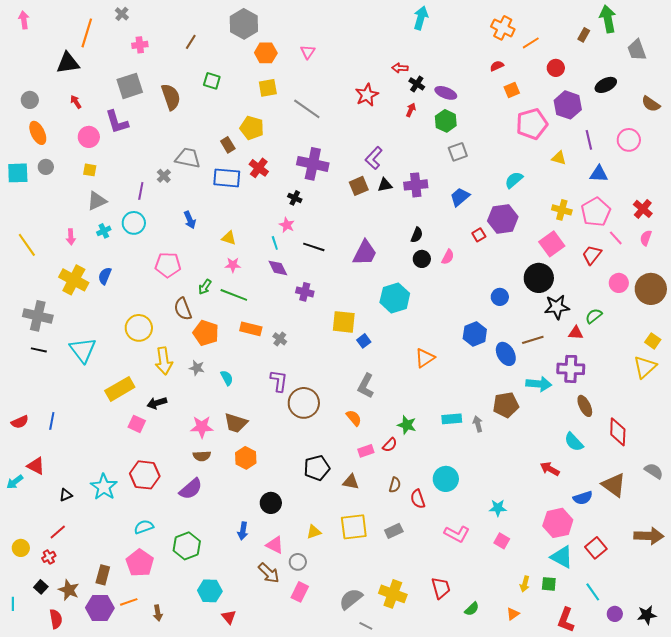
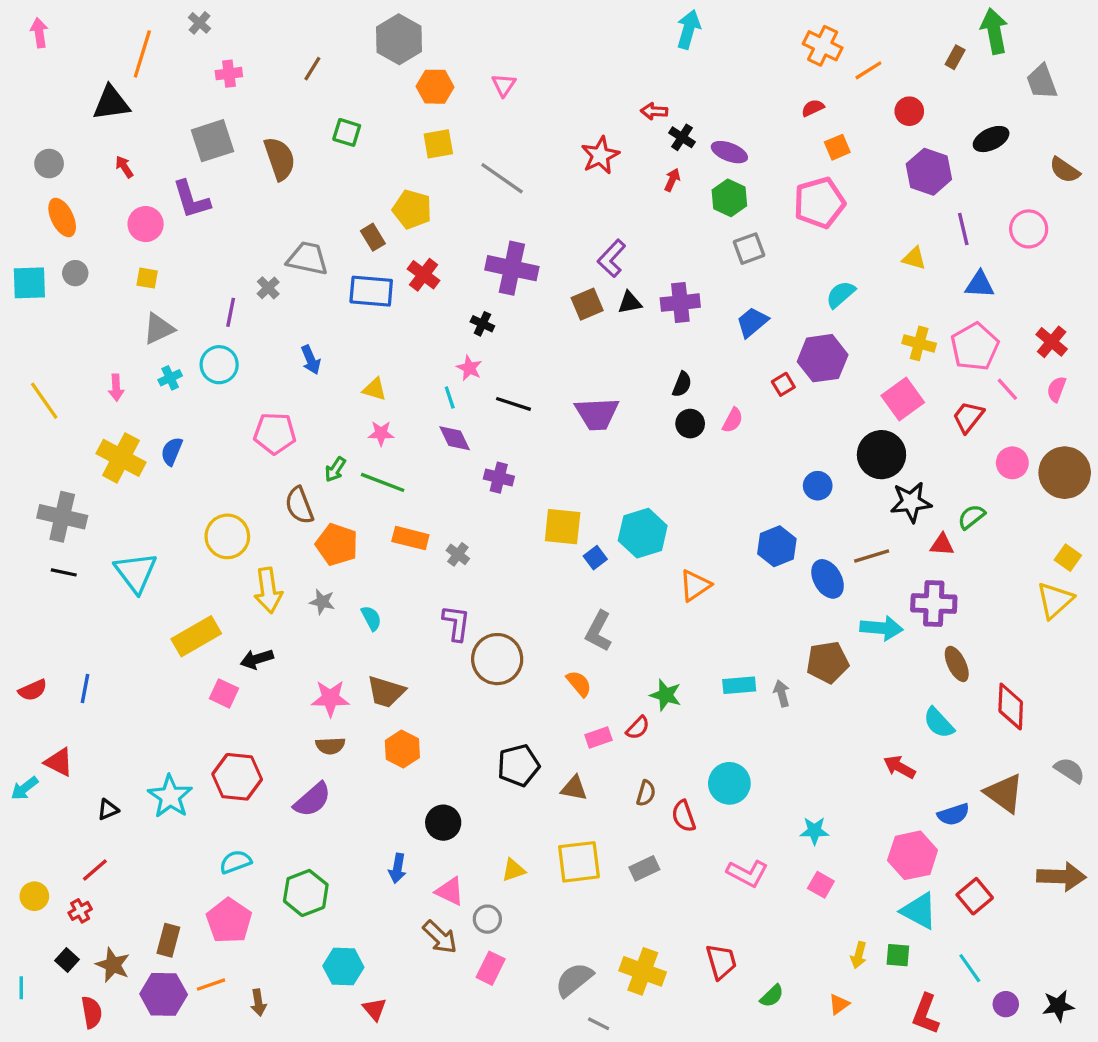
pink pentagon: (532, 124) -> (819, 203), moved
purple trapezoid: (365, 253) -> (597, 414), turned 60
cyan hexagon: (395, 298) -> (643, 533), moved

